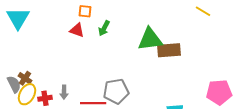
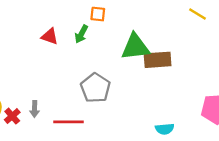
orange square: (85, 11) -> (98, 14), moved
gray pentagon: (116, 91) -> (95, 88), moved, turned -30
red cross: (45, 98) -> (12, 116), turned -32

